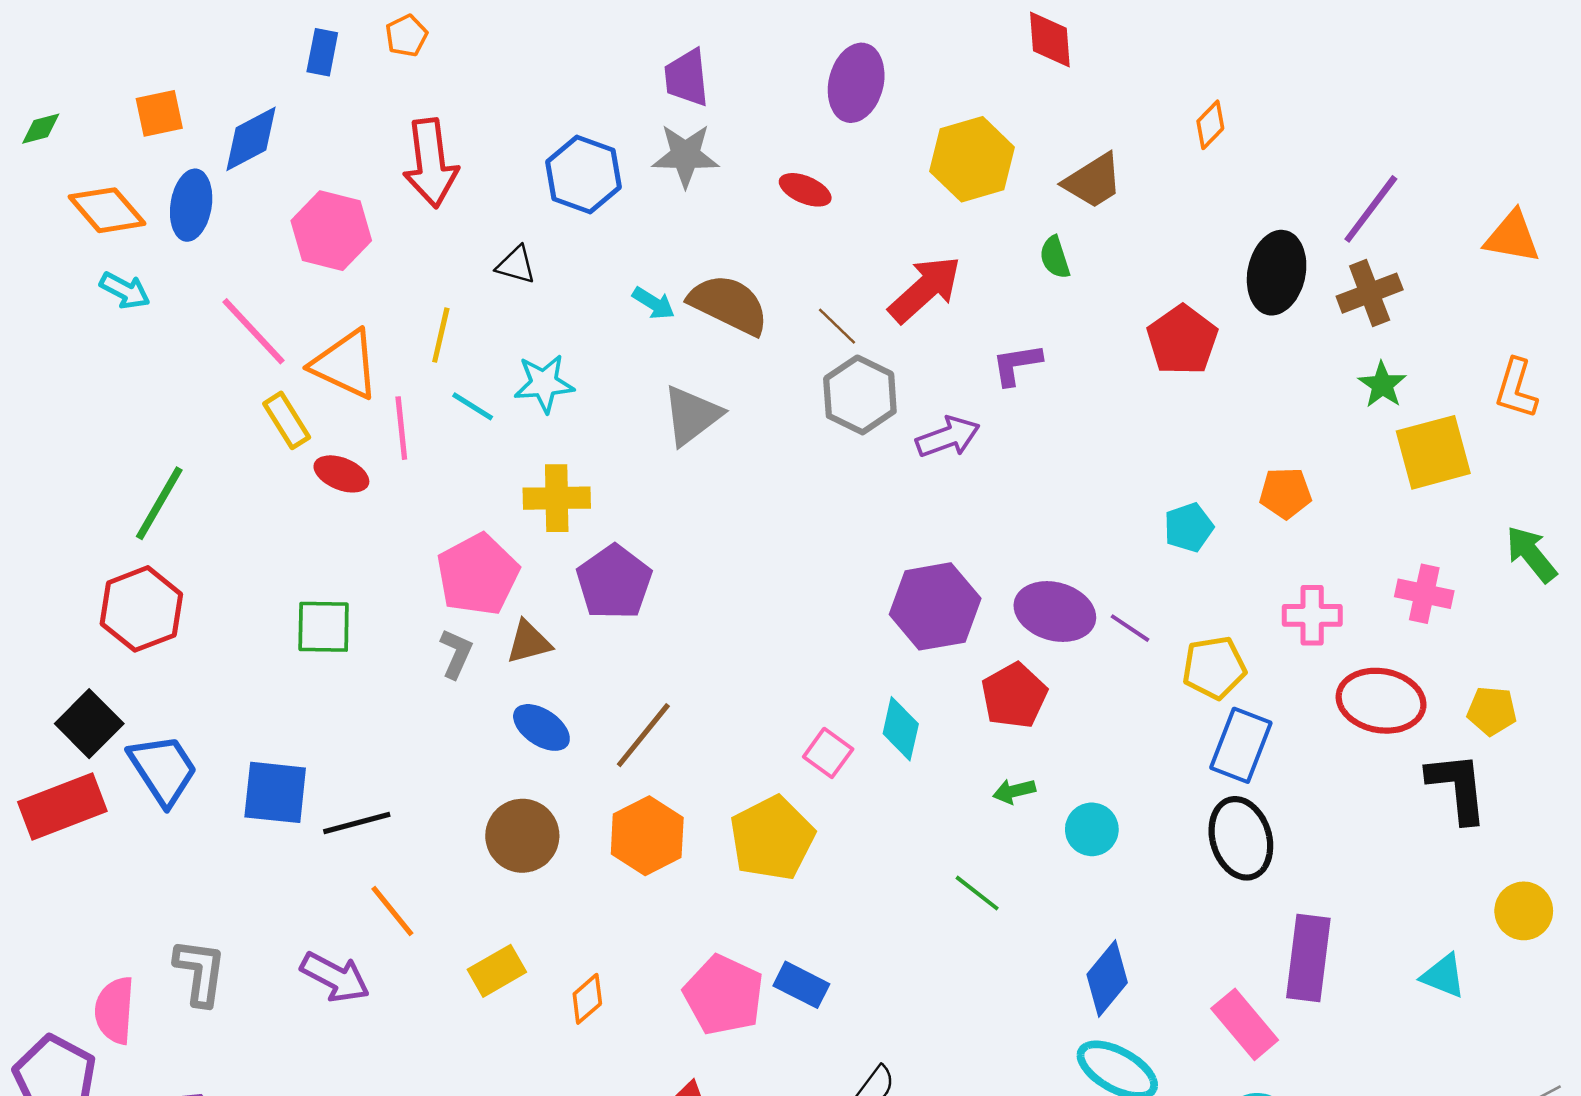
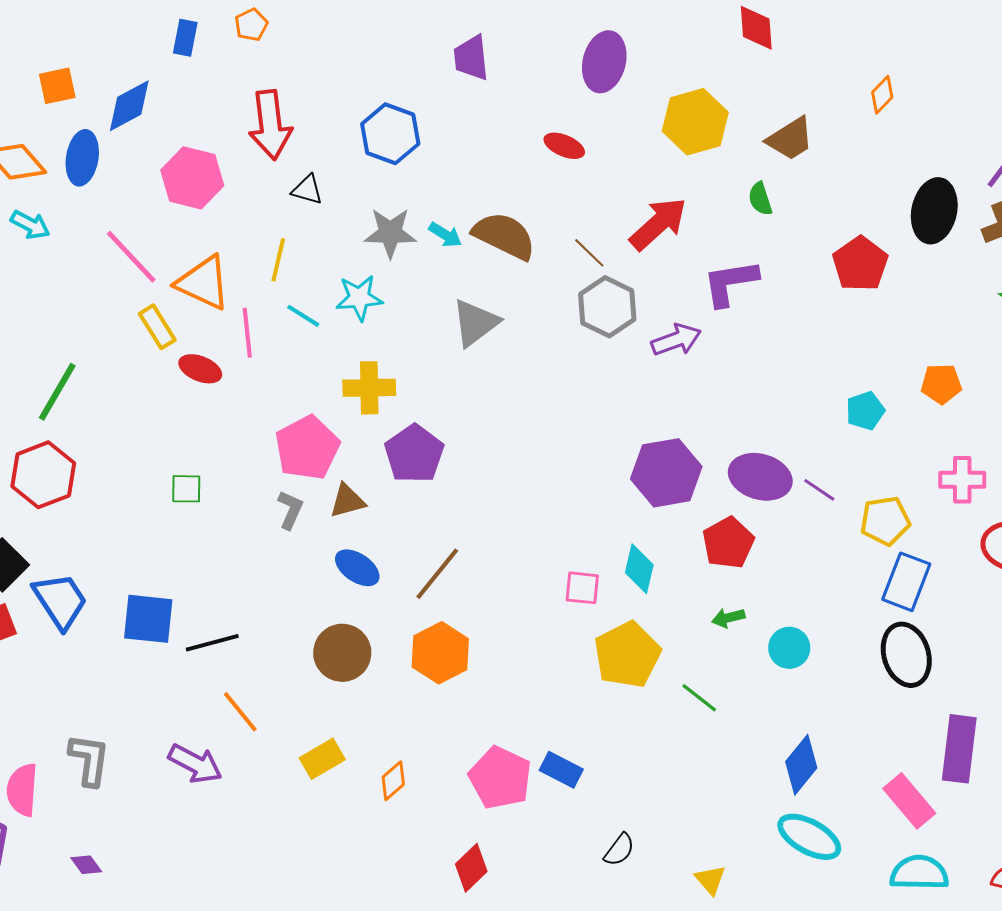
gray star: (685, 155) -> (390, 233), moved
black triangle: (516, 265) -> (307, 190), moved
purple L-shape: (1017, 364) -> (730, 283), size x1.4
green square: (324, 627) -> (186, 489), size x0.7
pink square: (828, 753) -> (582, 588), turned -30
yellow pentagon: (772, 838) -> (627, 655), moved

